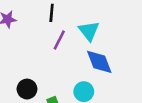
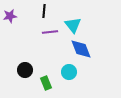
purple line: (59, 40) -> (50, 32), turned 56

